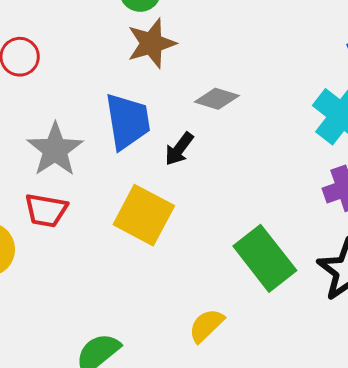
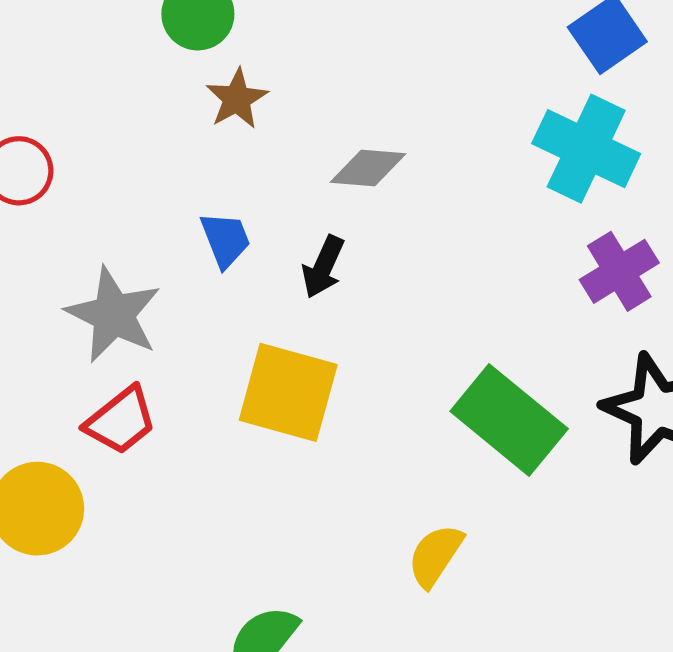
brown star: (151, 43) -> (237, 99), size x0.7
blue trapezoid: (128, 121) -> (225, 240), size x0.6
red trapezoid: (46, 210) -> (121, 421), turned -36

